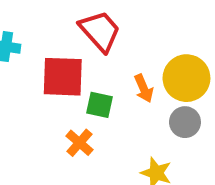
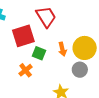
red square: (63, 77) -> (23, 36), turned -30

